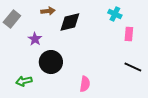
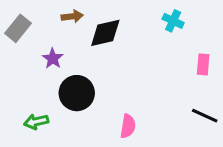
pink rectangle: (129, 34) -> (203, 64), moved
black line: (133, 67) -> (205, 116), moved

